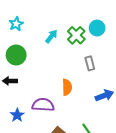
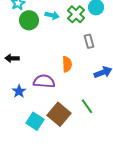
cyan arrow: (51, 36) -> (52, 15), turned 64
green circle: (16, 55) -> (29, 20), moved

